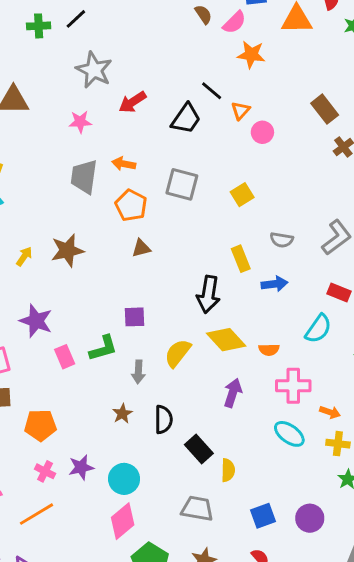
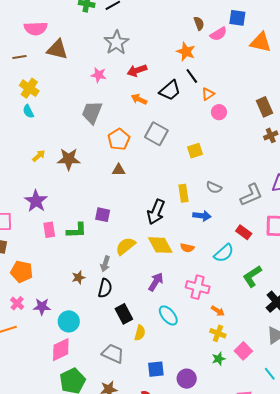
orange star: (251, 55) -> (186, 52), moved
orange arrow: (124, 164) -> (139, 99), moved
orange semicircle: (269, 350) -> (187, 248), moved
gray arrow: (138, 372) -> (105, 264), moved
cyan ellipse: (289, 434) -> (168, 315), moved

